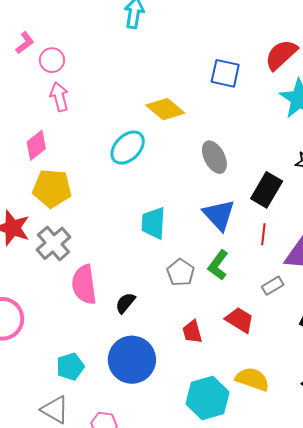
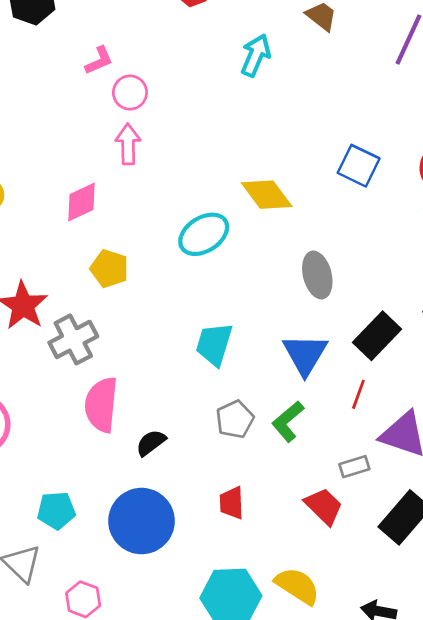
yellow pentagon: (52, 188) -> (109, 269), moved, size x0.7
red trapezoid: (240, 320) -> (324, 506), moved

